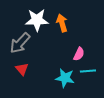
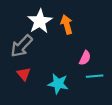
white star: (37, 20) -> (40, 21), turned -30
cyan star: (65, 78) -> (58, 84), moved

